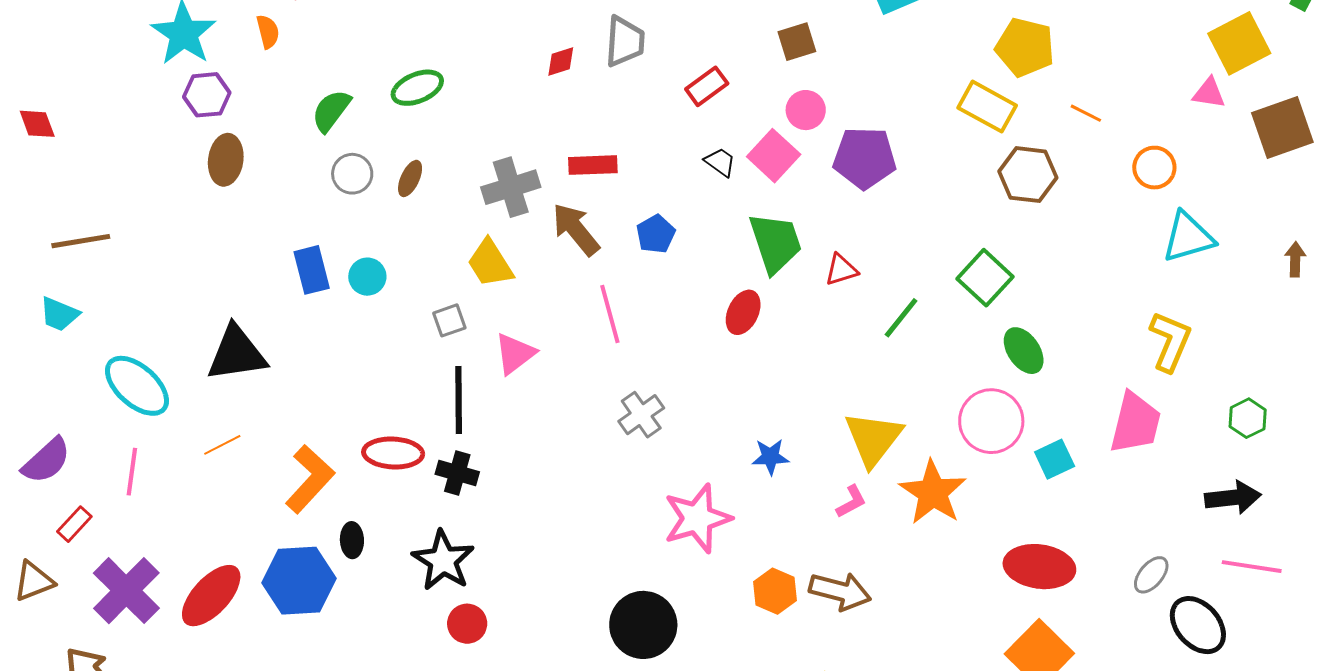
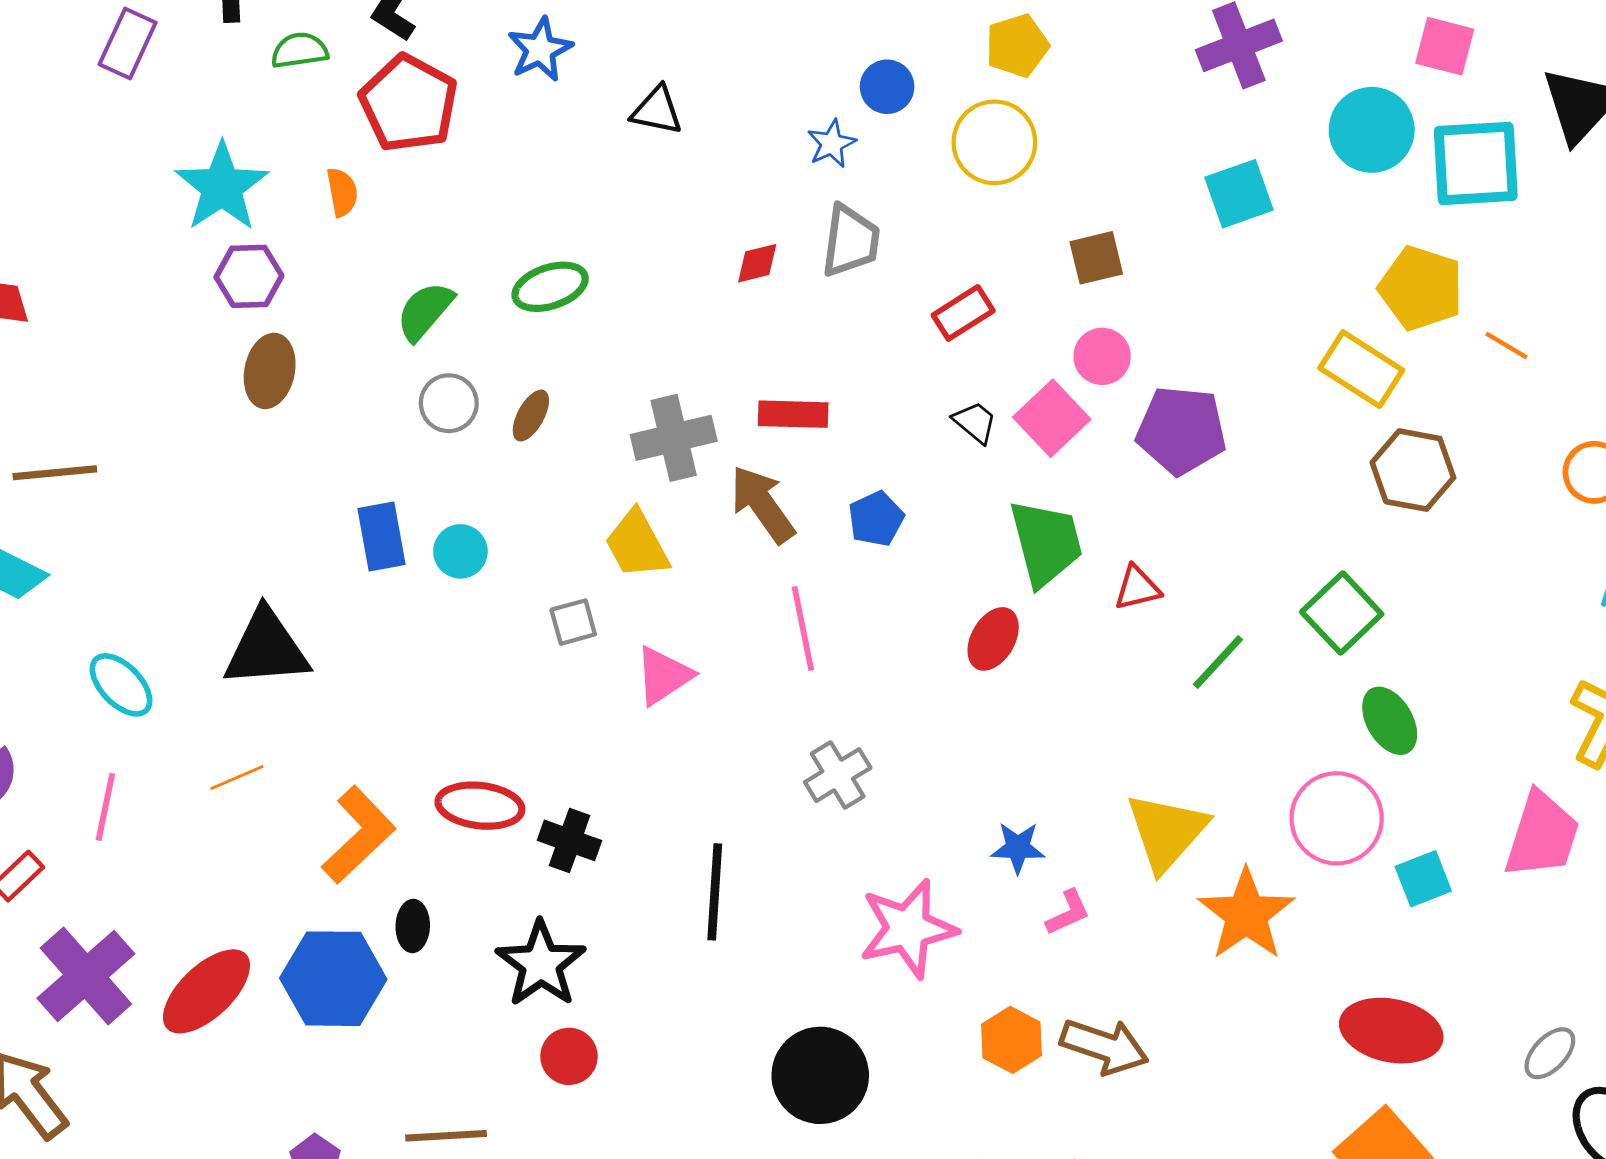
orange line: (1086, 113) -> (1507, 346), moved
cyan ellipse: (137, 386) -> (121, 685), size x0.7
black line: (459, 400) -> (715, 892), moved
pink L-shape: (851, 502) -> (1068, 913), moved

